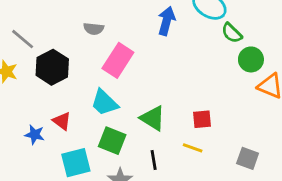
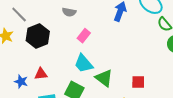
pink rectangle: (118, 60) -> (84, 36), size x0.6
cyan trapezoid: (104, 103) -> (84, 64), moved
red triangle: (62, 121) -> (41, 74), turned -48

